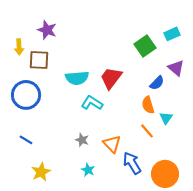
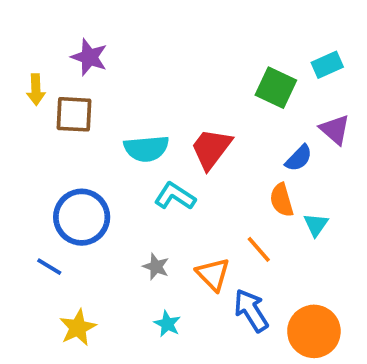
green square: (145, 46) -> (276, 88), turned -30
blue circle: (26, 95) -> (82, 217), moved
orange line: (147, 131) -> (259, 249), moved

